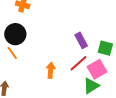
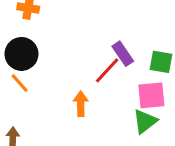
red line: (79, 63) -> (107, 70), moved
pink square: (97, 69) -> (151, 95), turned 30

